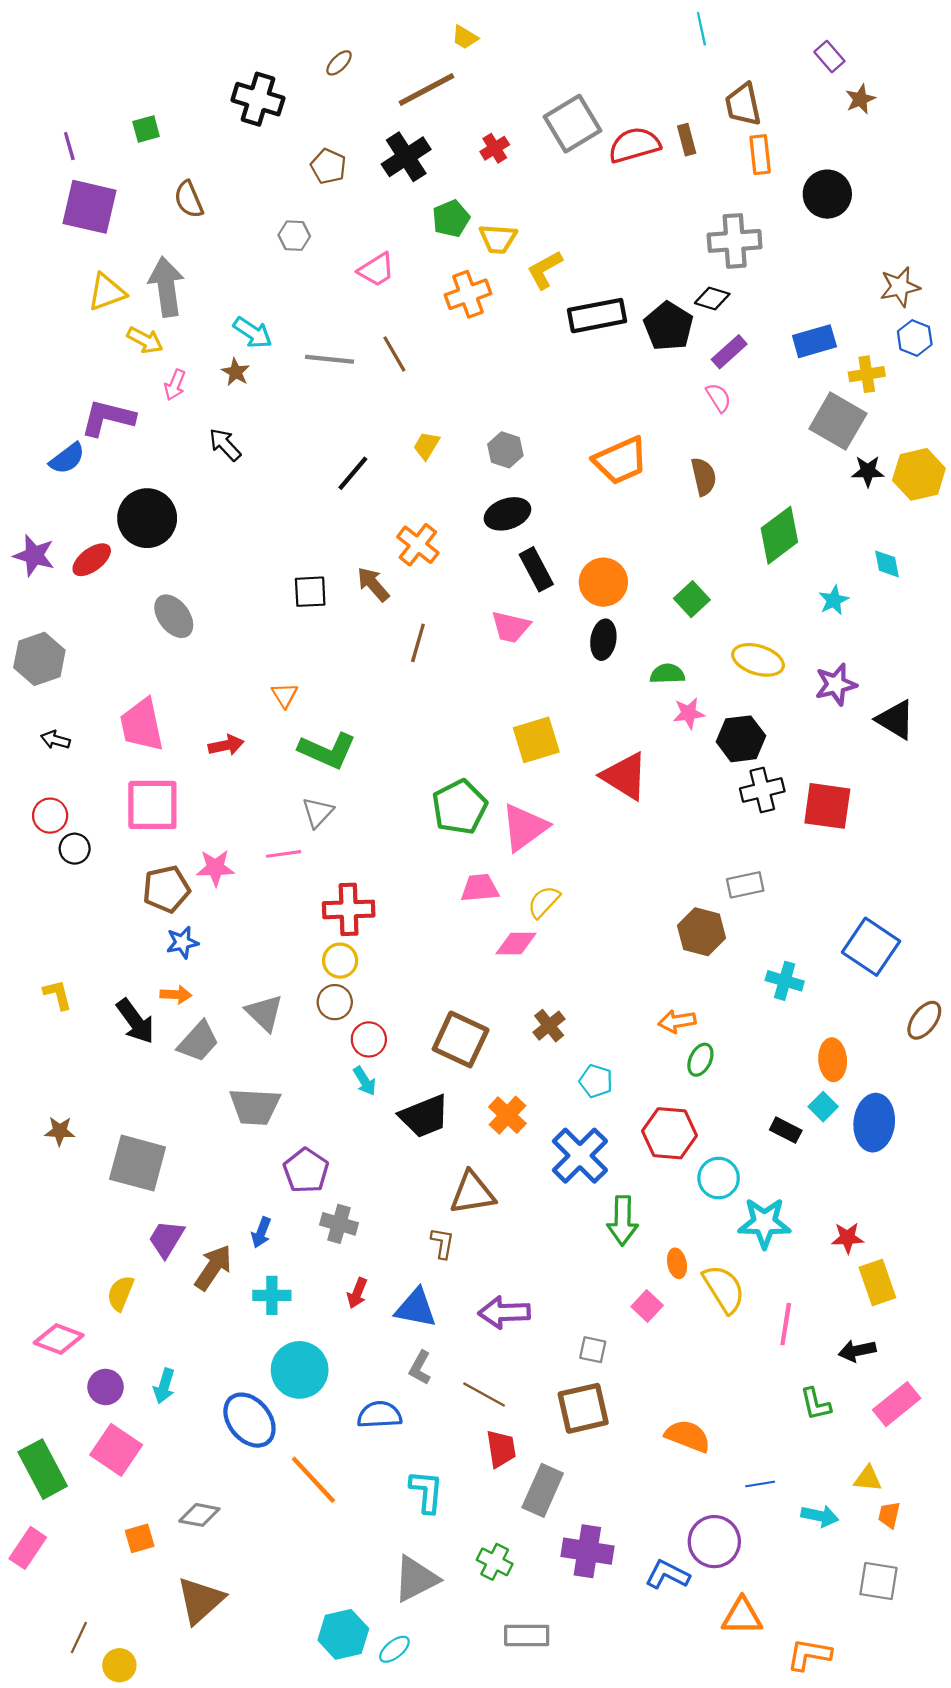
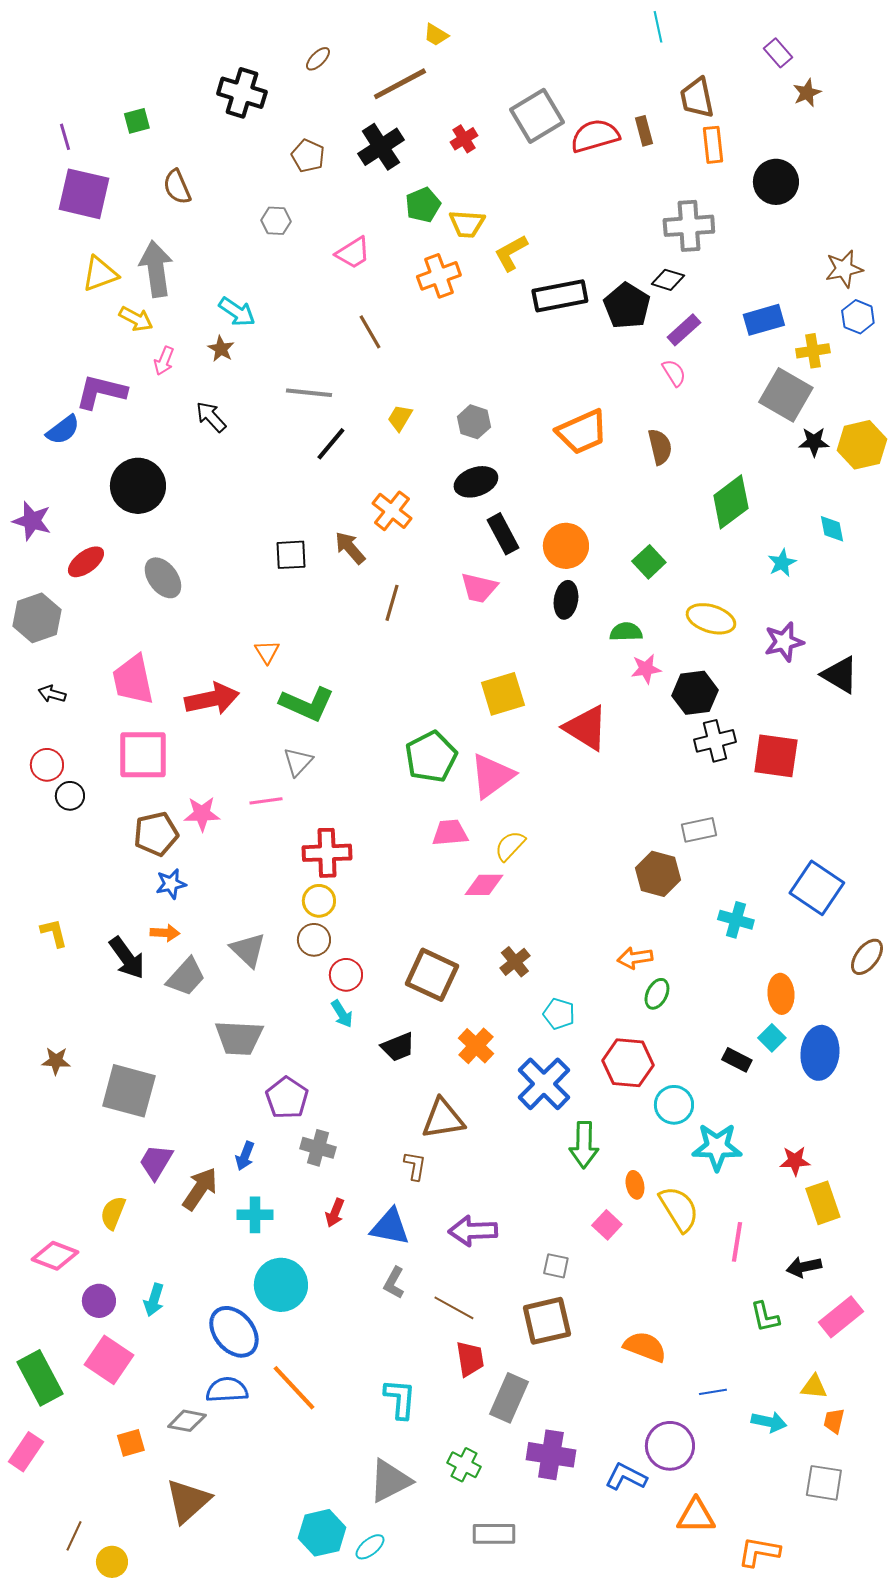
gray line: (329, 359) -> (309, 393), moved
red ellipse: (92, 560) -> (86, 562), moved
red arrow: (226, 745) -> (212, 699), size x1.6
black trapezoid: (424, 1116) -> (398, 1047), size x0.7
blue semicircle: (380, 1415) -> (227, 1390), moved

